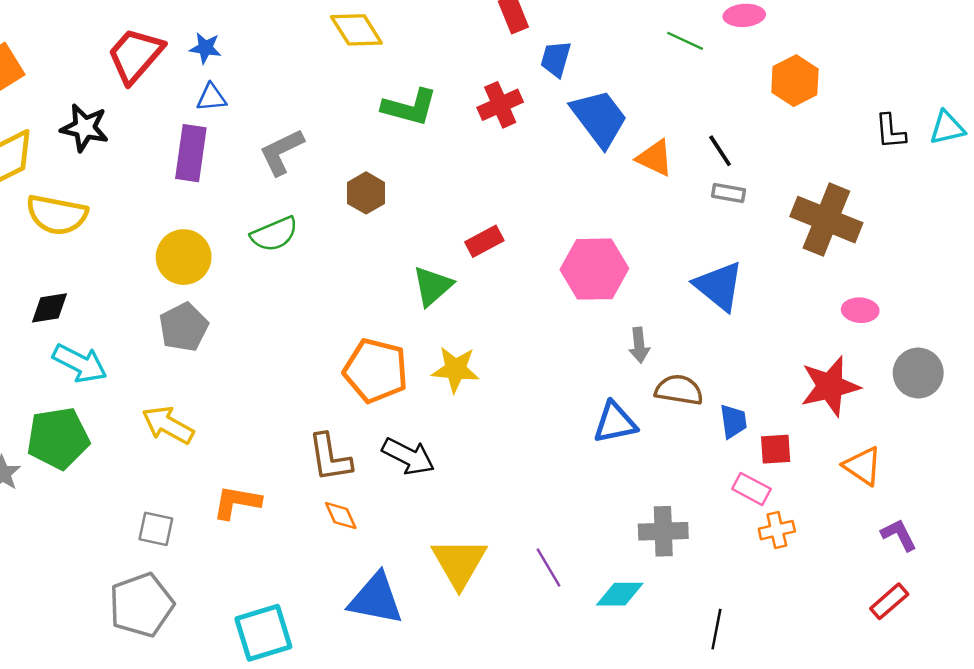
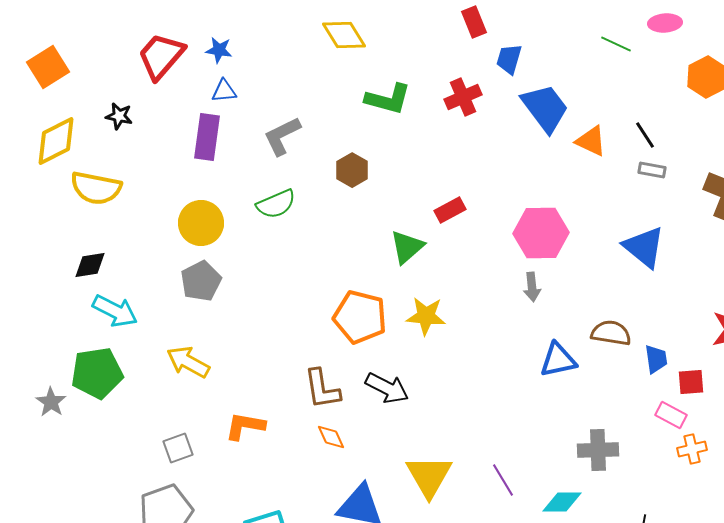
black star: (85, 128) -> (119, 116), size x0.7
gray arrow: (639, 345) -> (532, 287), moved
gray square: (156, 529) -> (178, 448), turned -32

